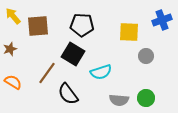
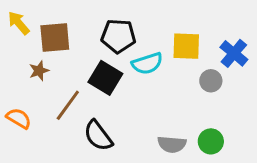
blue cross: (162, 20) -> (234, 53), moved, turned -30
brown star: (10, 49) -> (39, 71), moved
cyan semicircle: (101, 72) -> (147, 63), moved

